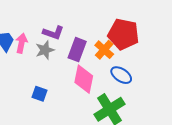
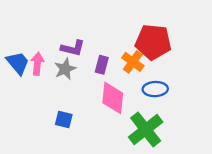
purple rectangle: (77, 50) -> (102, 65), size x0.7
blue ellipse: (121, 75) -> (155, 89), turned -30

